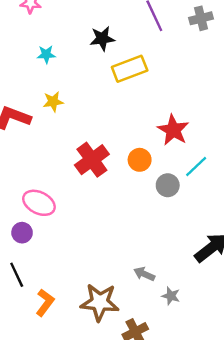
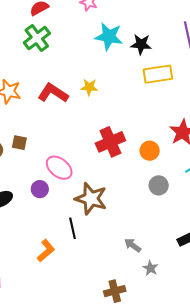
cyan star: (46, 54) -> (109, 37), moved, size x1.8
gray circle: (168, 185) -> (159, 185), moved
black line: (17, 275) -> (72, 228), moved
brown star: (100, 302) -> (91, 199), moved

